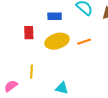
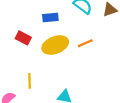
red rectangle: (29, 33) -> (23, 38), turned -56

